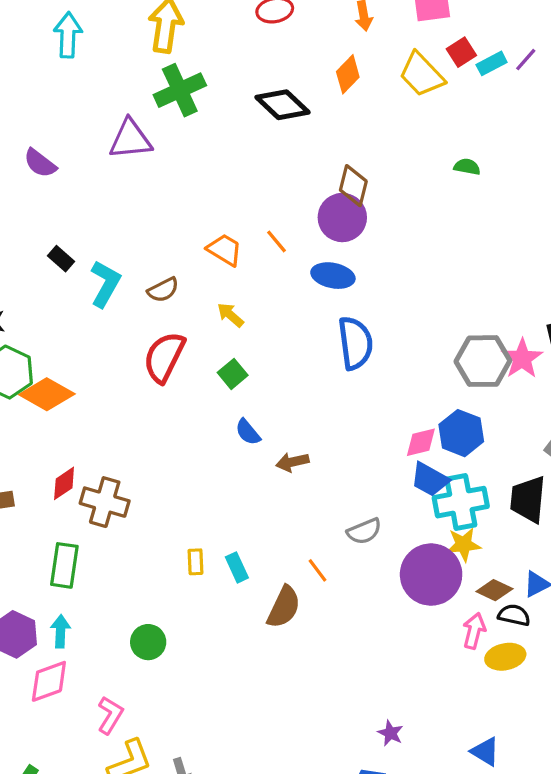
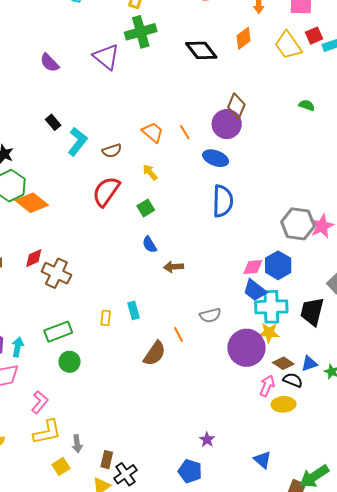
purple triangle: (130, 139) -> (106, 57), turned 36
green rectangle: (64, 565) -> (58, 332), moved, turned 52
cyan rectangle: (237, 567) -> (133, 310), moved

